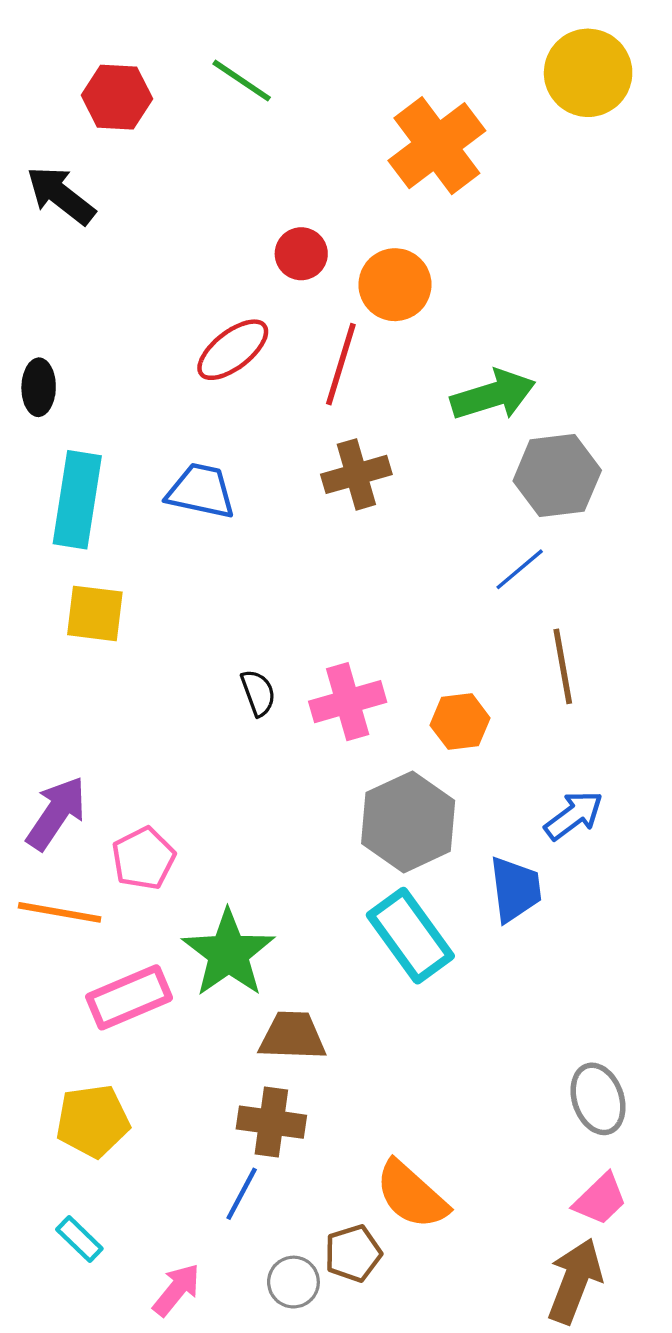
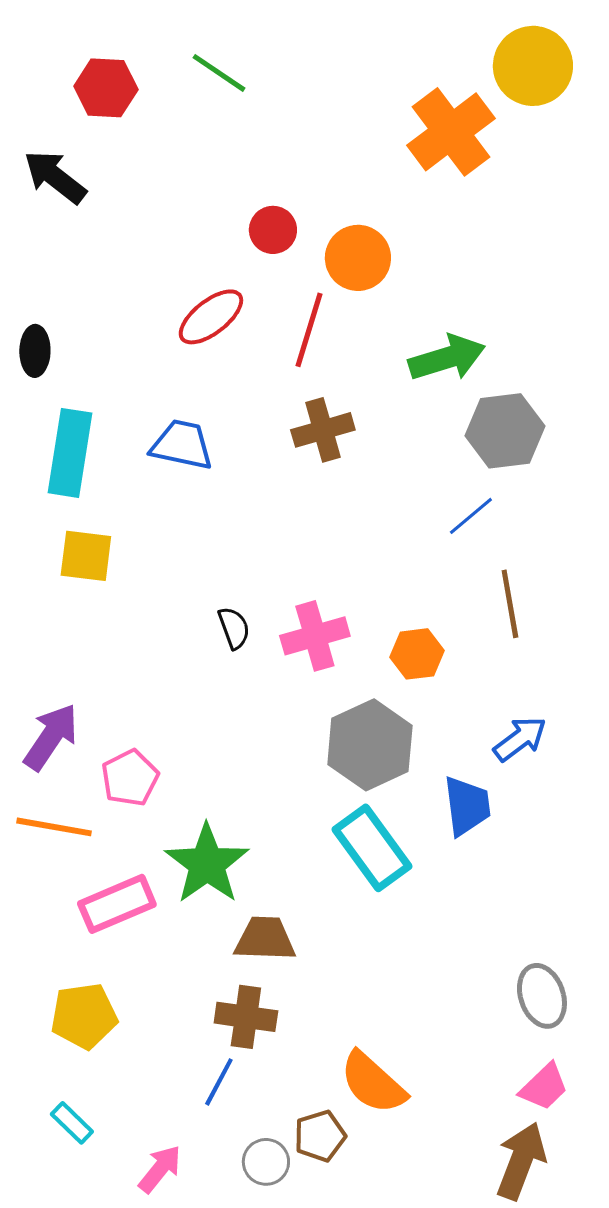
orange cross: (437, 146) -> (451, 132), moved

